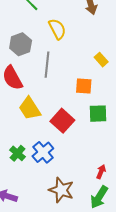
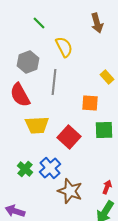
yellow trapezoid: (30, 108) -> (37, 125), turned -60
brown star: (61, 190) -> (70, 191), moved

